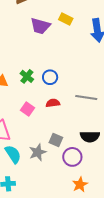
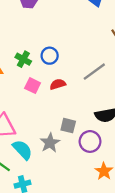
gray line: (86, 97) -> (94, 72), turned -35
pink square: (28, 109) -> (33, 86), moved

